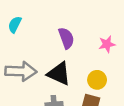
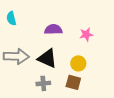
cyan semicircle: (15, 25) -> (11, 18), turned -40
purple semicircle: (66, 38) -> (53, 29), turned -72

